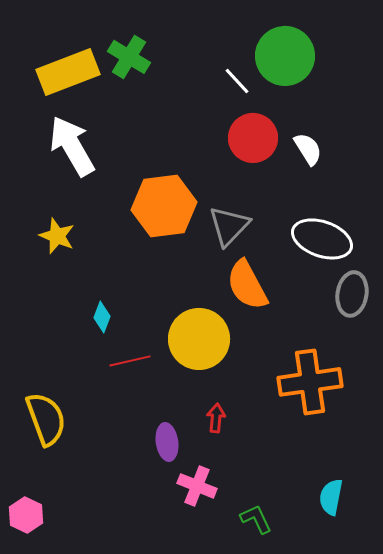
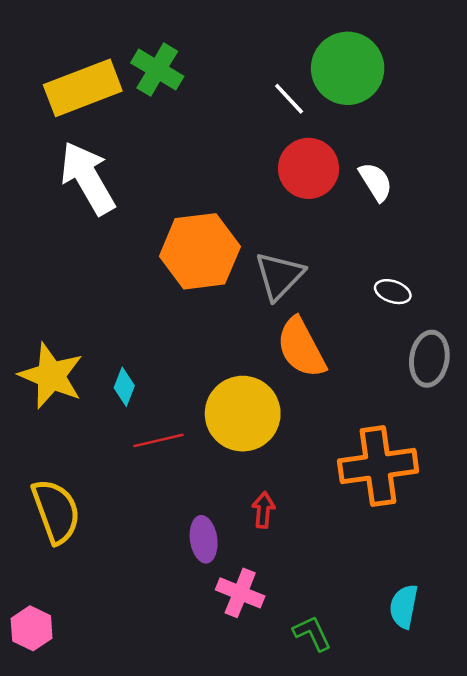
yellow star: (57, 236) -> (51, 376), moved, size x1.5
white ellipse: (322, 239) -> (393, 292), size x0.5

